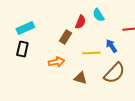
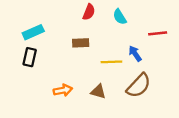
red semicircle: (80, 22) -> (89, 12), moved
brown rectangle: (65, 37) -> (81, 43), turned 56
orange arrow: (56, 62) -> (63, 90), moved

